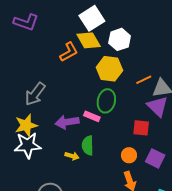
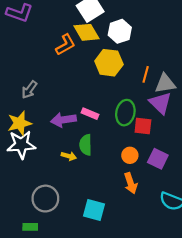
orange line: (144, 80) -> (146, 74), turned -49
gray arrow: (35, 94) -> (29, 90), size x0.7
green ellipse: (106, 101) -> (125, 113), moved

